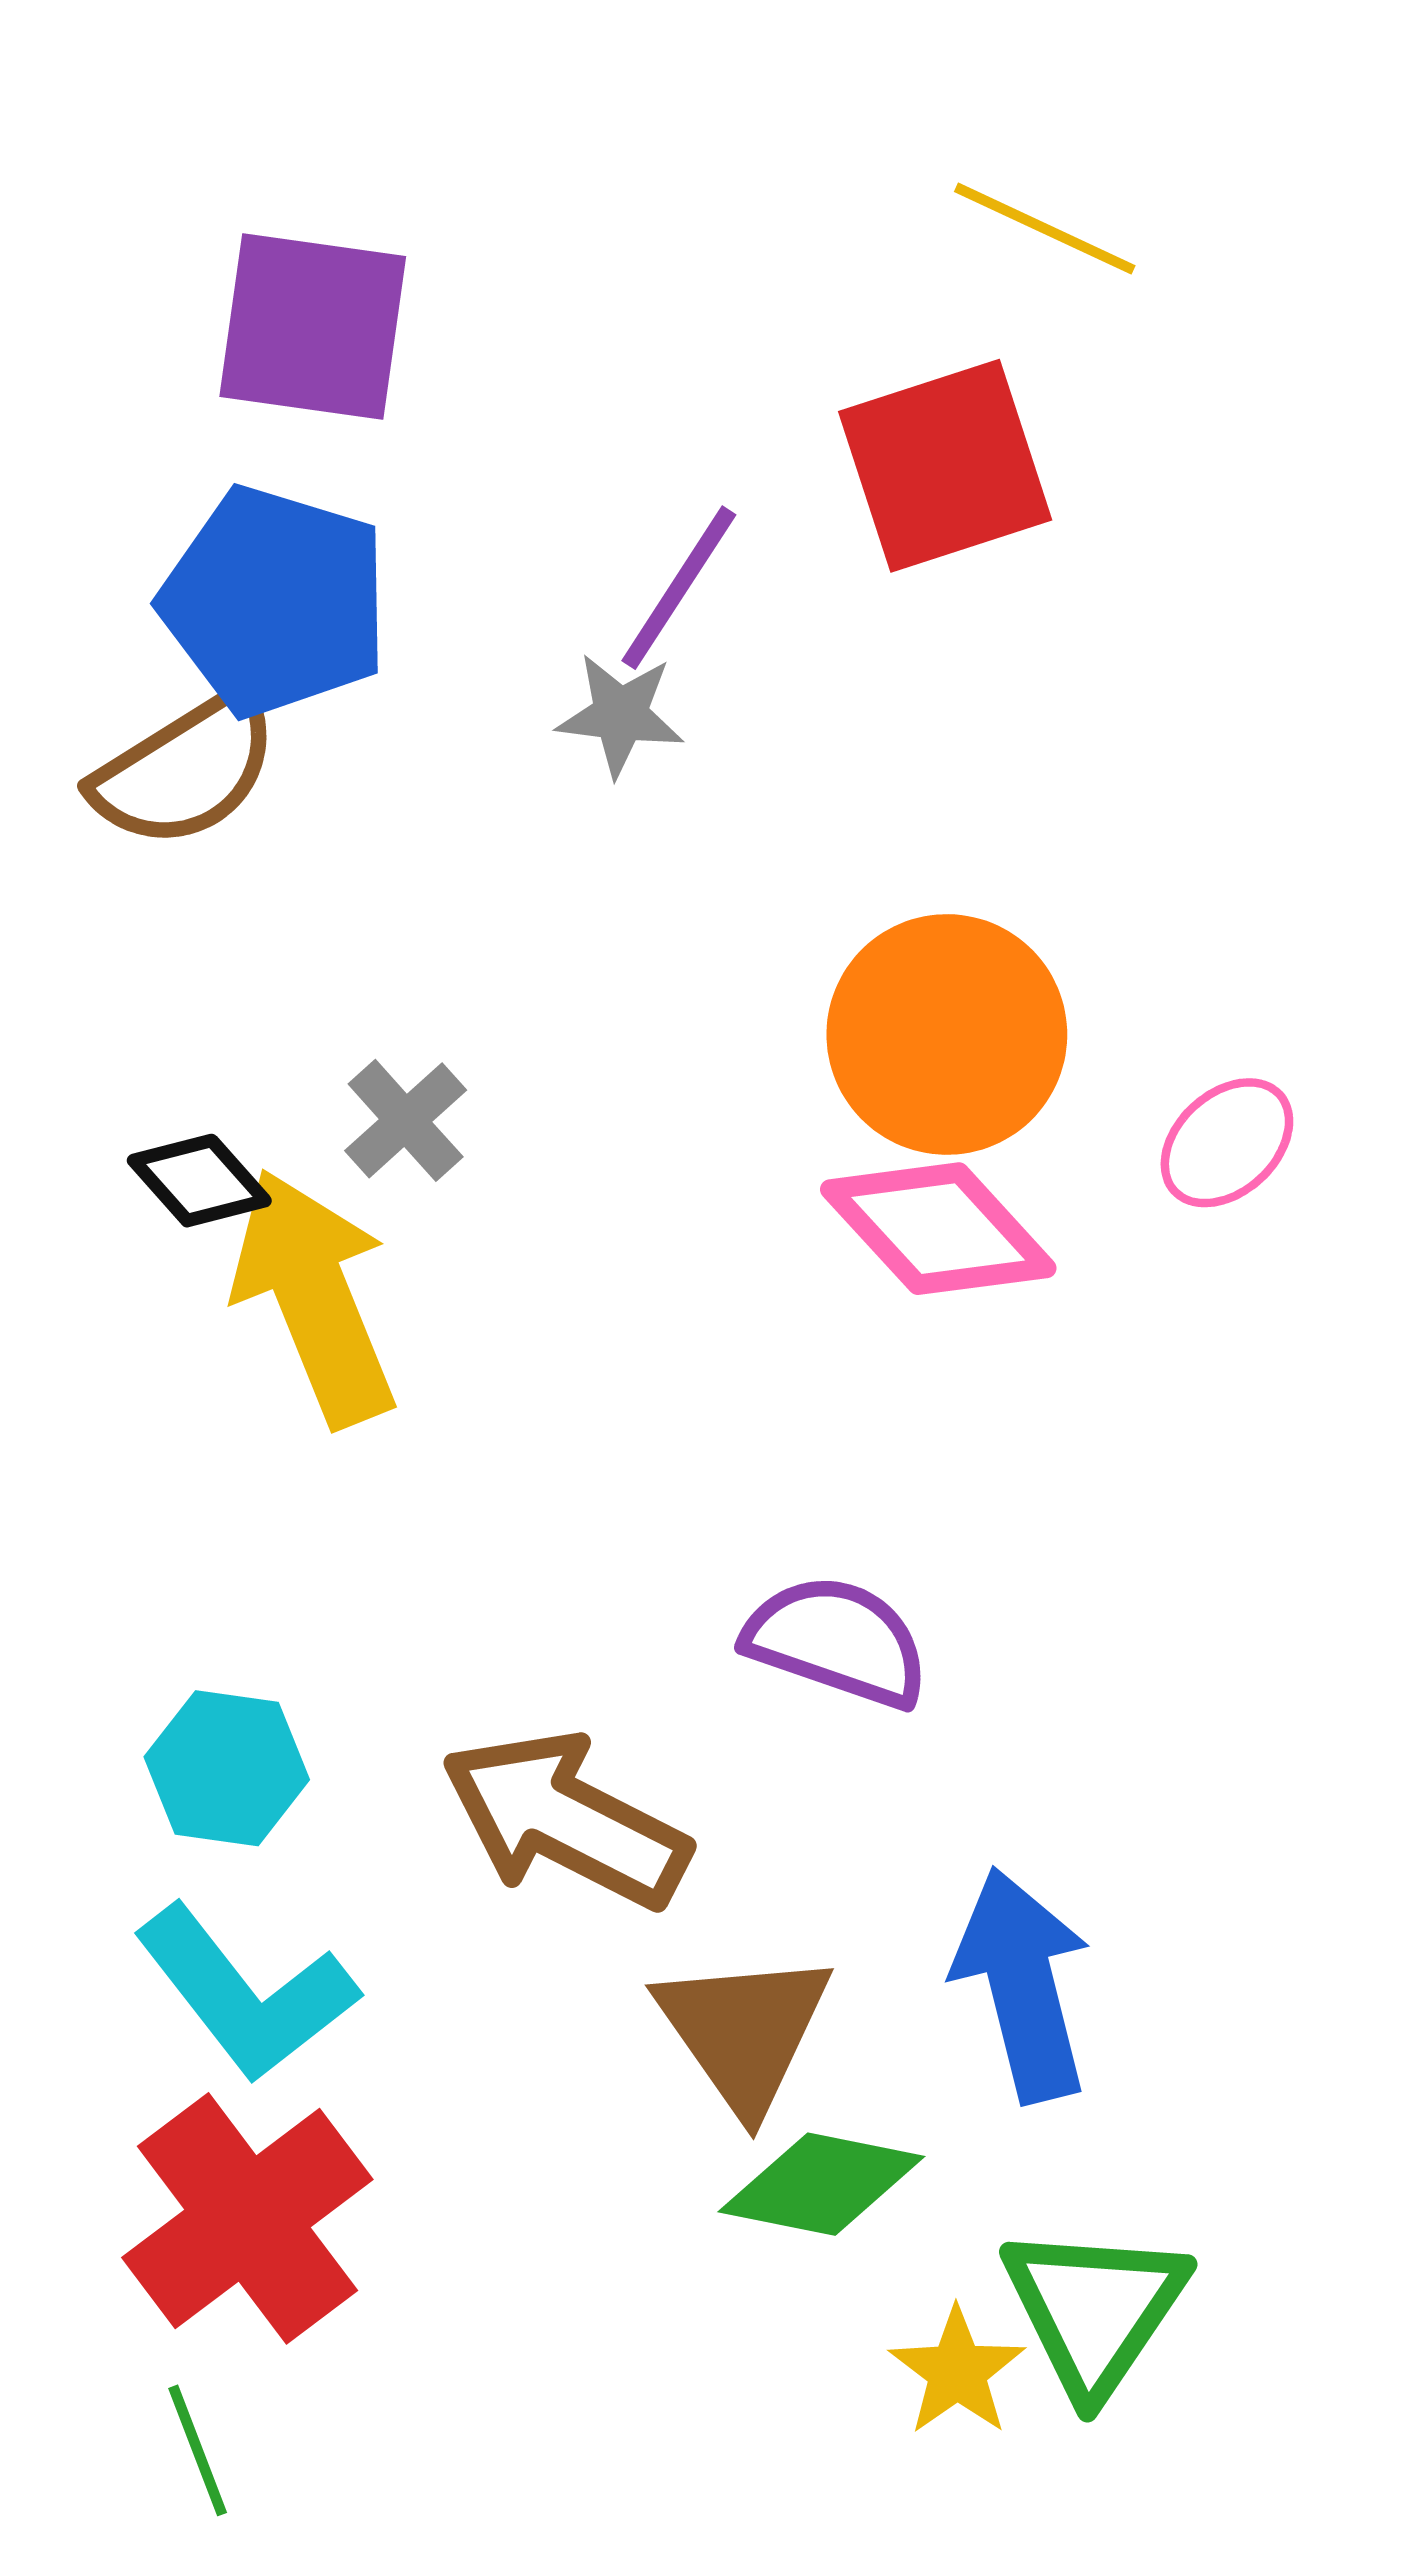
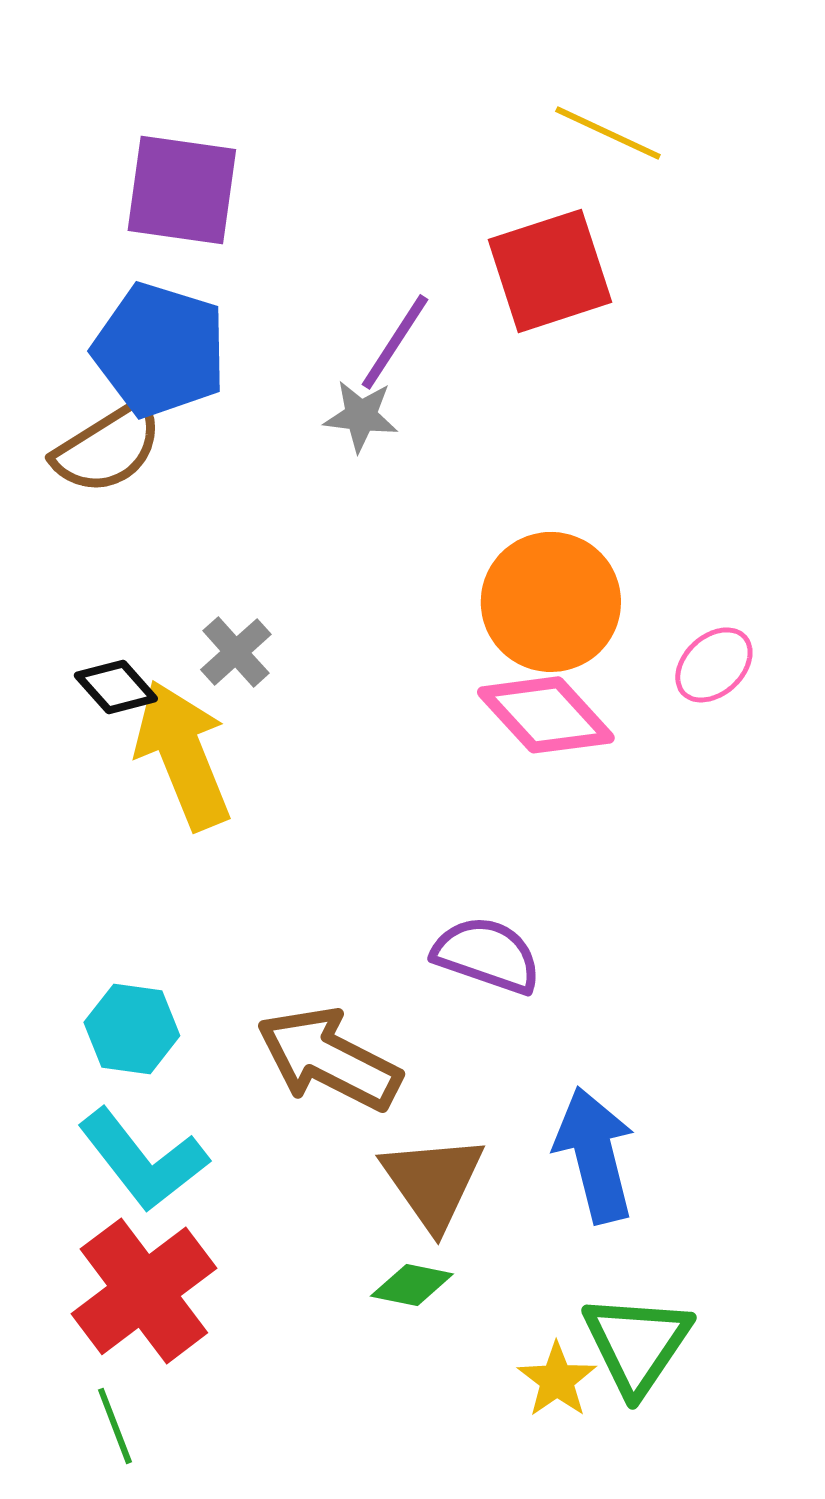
green diamond: (821, 2184) -> (412, 1285), moved, size x0.7

